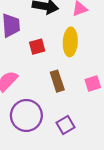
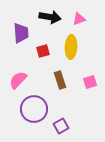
purple square: (66, 125) -> (61, 126), moved

